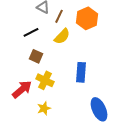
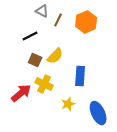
yellow semicircle: (62, 36) -> (55, 56), moved
yellow star: (44, 108) -> (68, 104), moved

